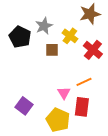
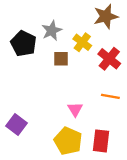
orange line: (84, 82) -> (110, 96), moved, turned 35
purple square: (24, 106) -> (16, 125), moved
red rectangle: (82, 107) -> (101, 141), moved

